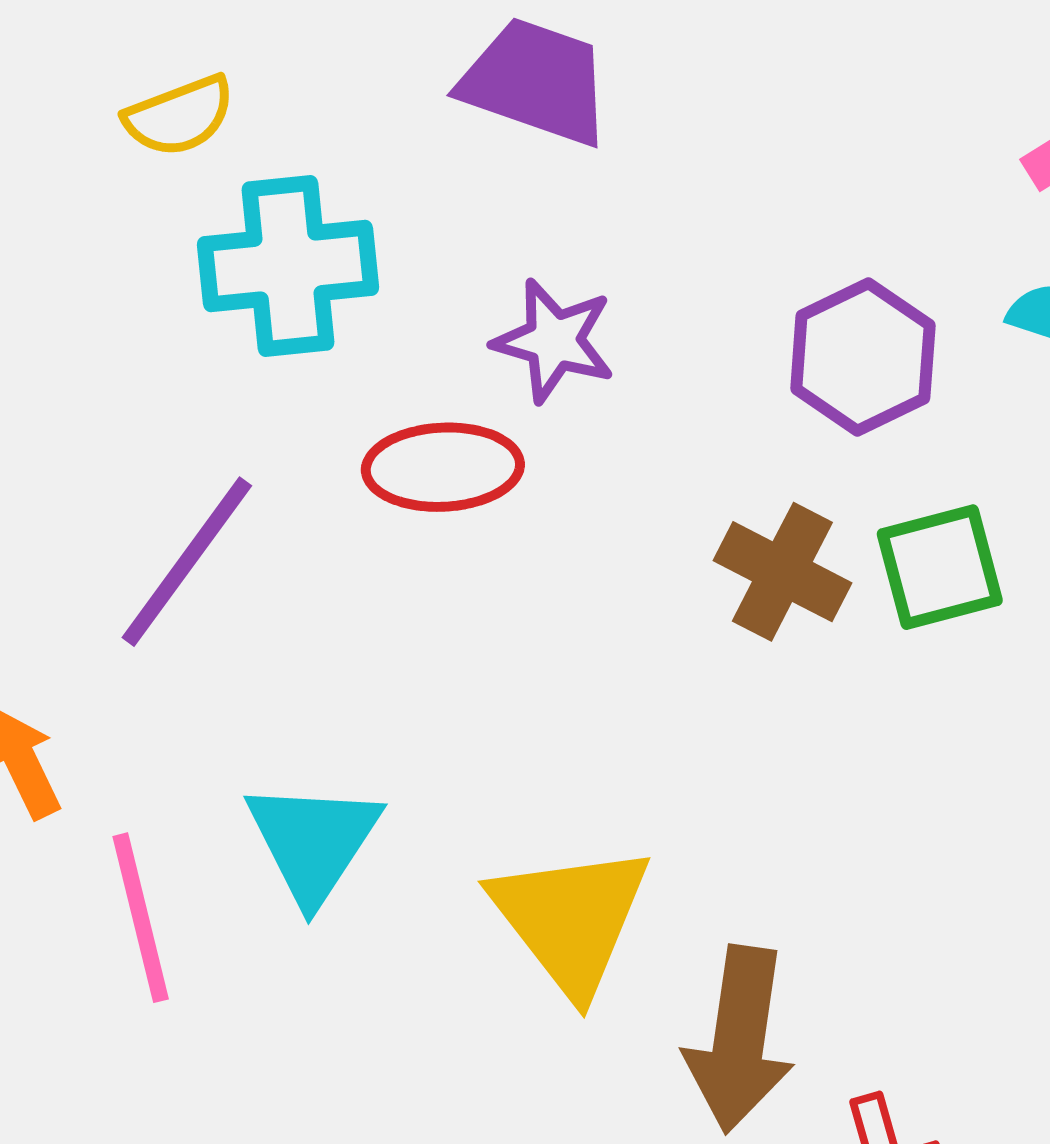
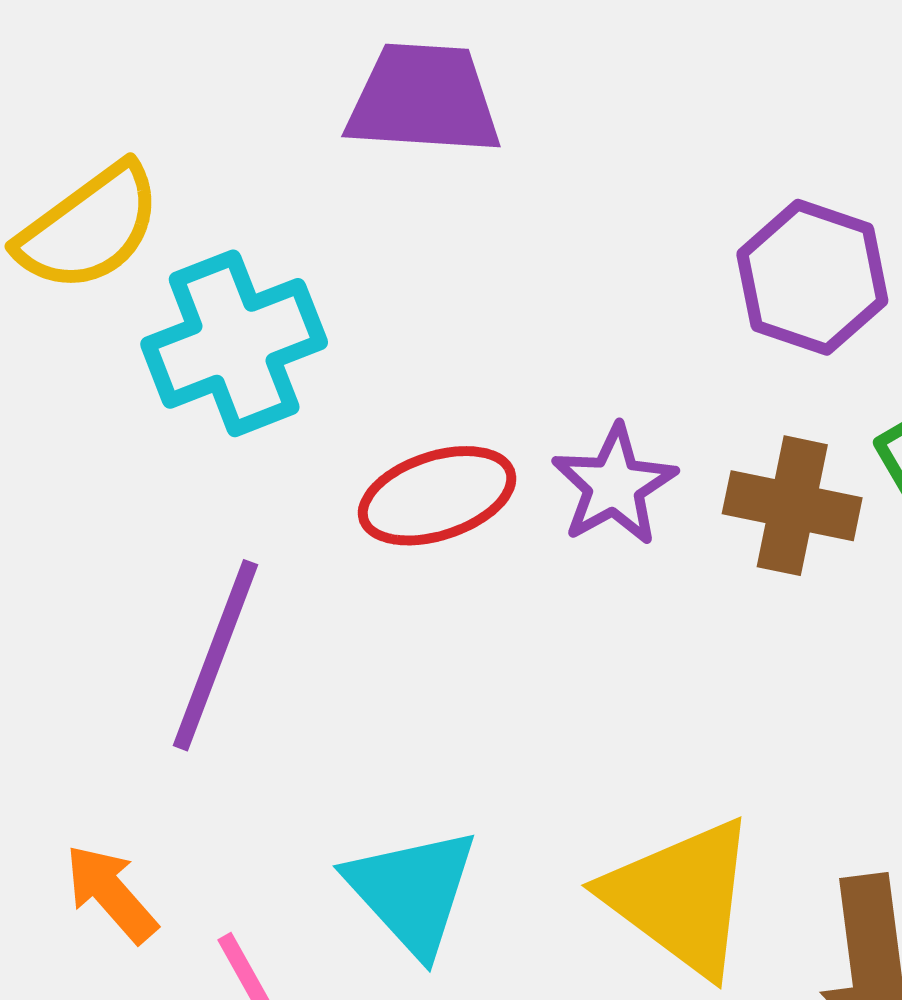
yellow semicircle: (179, 116) -> (89, 228), size x1.4
purple star: (554, 341) -> (614, 485), moved, turned -30

